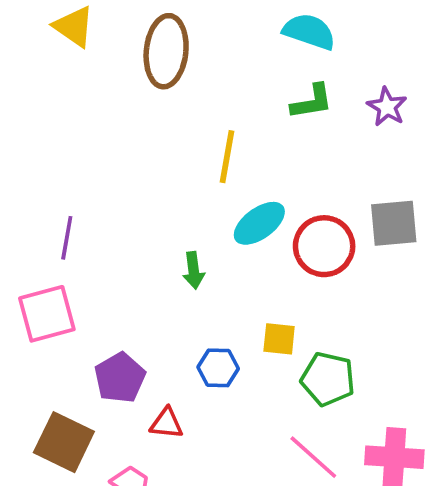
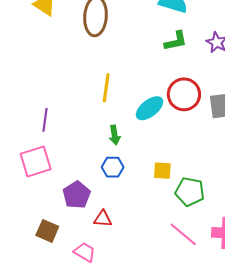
yellow line: (227, 157) -> (106, 88), moved
red circle: (324, 246) -> (184, 94), moved
blue hexagon: (218, 368) -> (113, 167), moved
brown square: (64, 442) -> (47, 231), size x0.7

